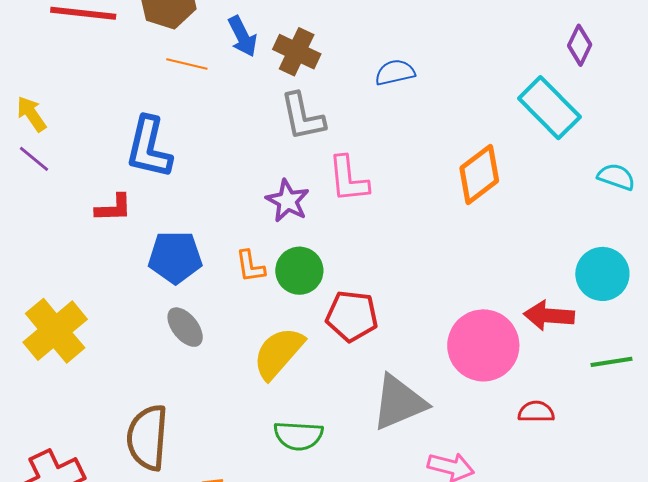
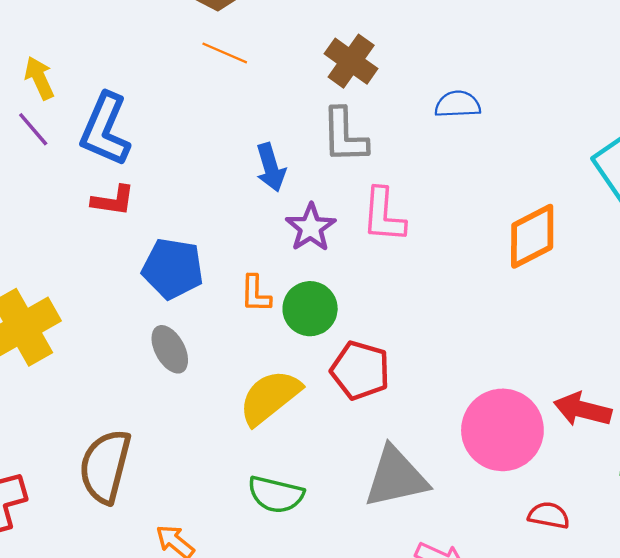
blue arrow: (243, 36) -> (271, 167), moved
blue L-shape: (149, 148) -> (105, 130), moved

